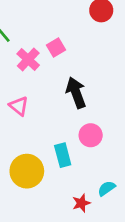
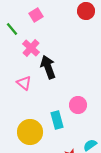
pink square: (56, 48) -> (36, 15), moved
black arrow: (76, 93) -> (48, 67), moved

